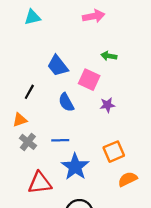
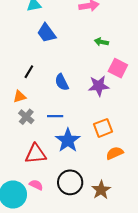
blue trapezoid: (58, 66) -> (46, 33), moved
pink square: (89, 80) -> (118, 68), moved
purple star: (107, 105) -> (99, 86), size x1.5

